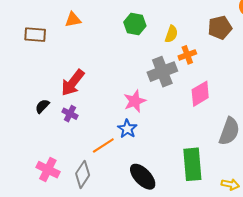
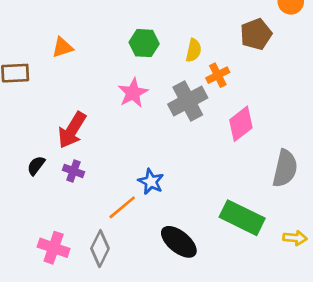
pink star: (135, 101) -> (133, 93), moved
green rectangle: (192, 164) -> (242, 218), turned -52

